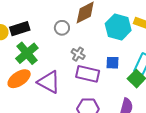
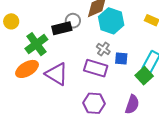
cyan hexagon: (118, 27) -> (111, 21), moved
black rectangle: (20, 29) -> (62, 28), moved
gray cross: (78, 54) -> (103, 49), moved

